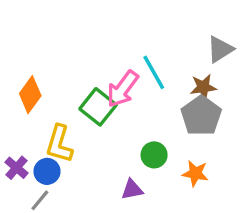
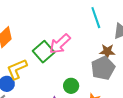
cyan line: (154, 72) -> (96, 18), moved
yellow L-shape: (59, 144) -> (17, 69), turned 40

